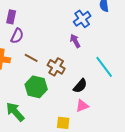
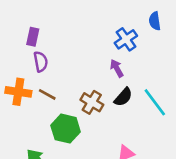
purple semicircle: (17, 36) -> (41, 62), turned -35
brown line: (31, 58) -> (47, 94), moved
black semicircle: (80, 86) -> (123, 97), moved

